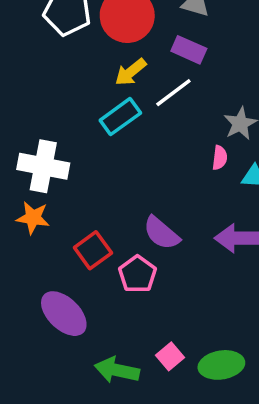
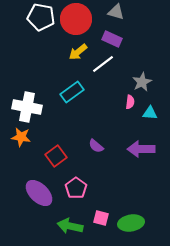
cyan rectangle: (120, 117) -> (72, 92), moved
purple semicircle: (161, 233) -> (96, 146), size x0.7
pink pentagon: (137, 274) -> (76, 188), moved
pink square: (170, 356) -> (101, 218), turned -35

